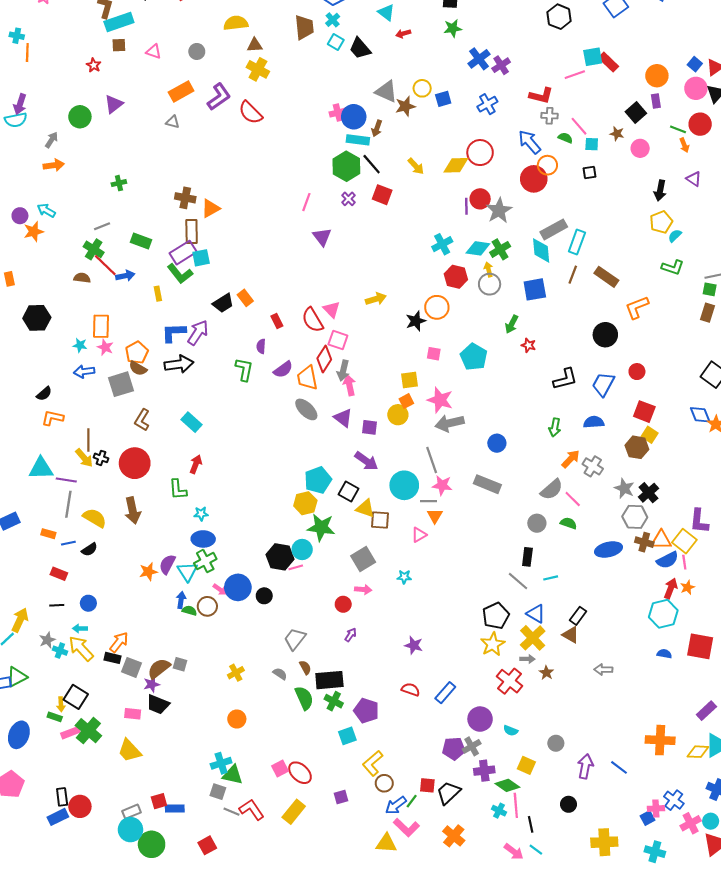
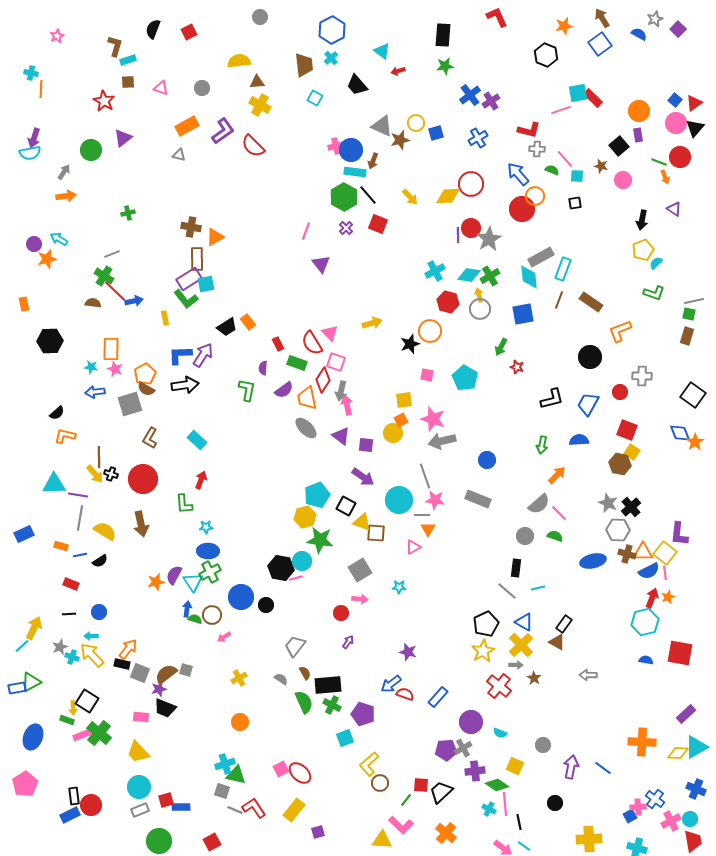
cyan rectangle: (119, 22) -> (128, 60), size x0.6
cyan square: (336, 42) -> (315, 98), moved
red star: (94, 65) -> (104, 101), size x1.5
green rectangle: (141, 241) -> (297, 363), moved
gray cross: (593, 466) -> (642, 376), moved, turned -30
pink arrow: (220, 590) -> (224, 637), moved, turned 112
purple square: (341, 797) -> (318, 832), moved
blue arrow: (396, 805) -> (391, 684), moved
cyan circle: (130, 830) -> (139, 787), moved

